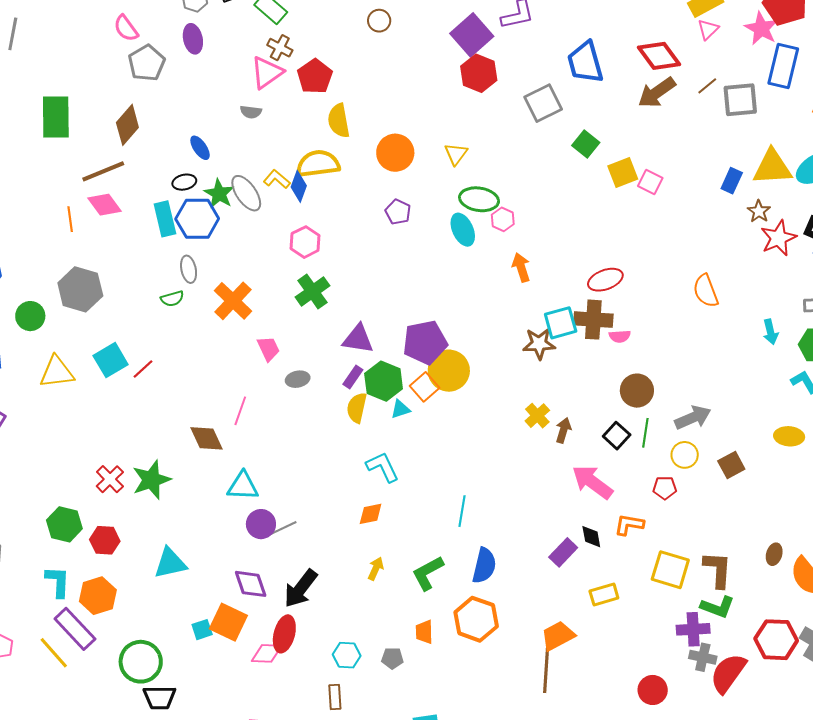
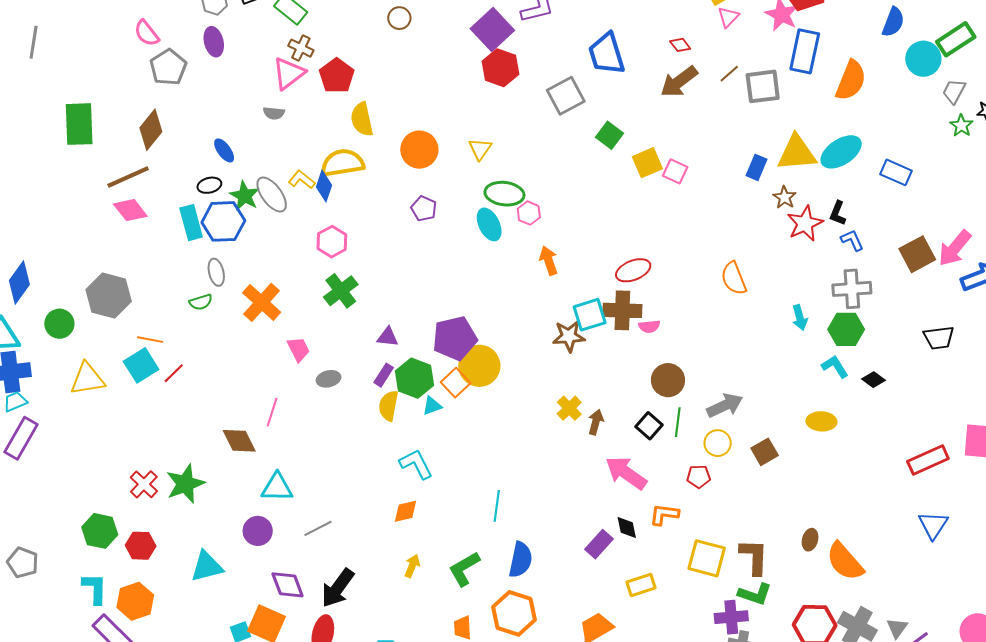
red diamond: (659, 56) -> (680, 45), size x0.5
orange line: (70, 219) -> (150, 340), moved, turned -70
purple triangle: (358, 339) -> (388, 337), size x0.7
purple circle: (261, 524) -> (258, 531), moved

